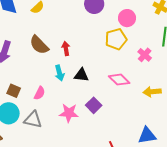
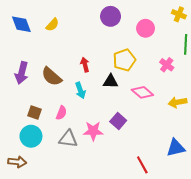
yellow pentagon: (116, 39) -> (124, 60), moved
brown semicircle: (39, 45) -> (52, 76), moved
black triangle: (81, 75) -> (111, 82), moved
gray triangle: (33, 120) -> (68, 139), moved

